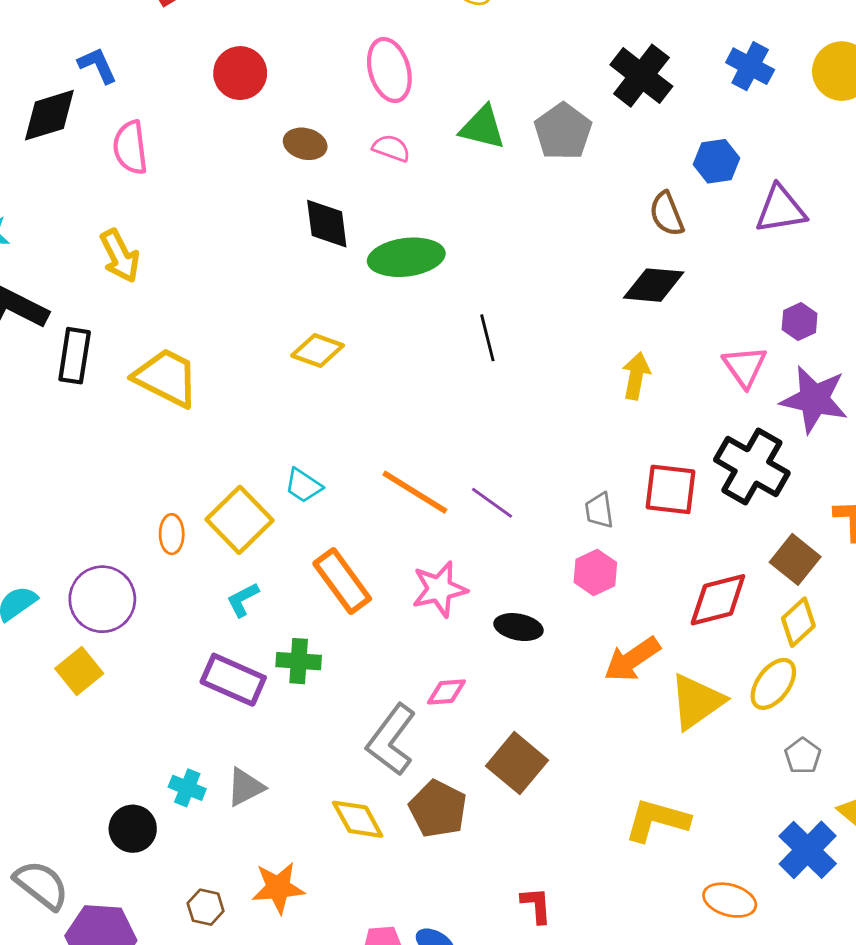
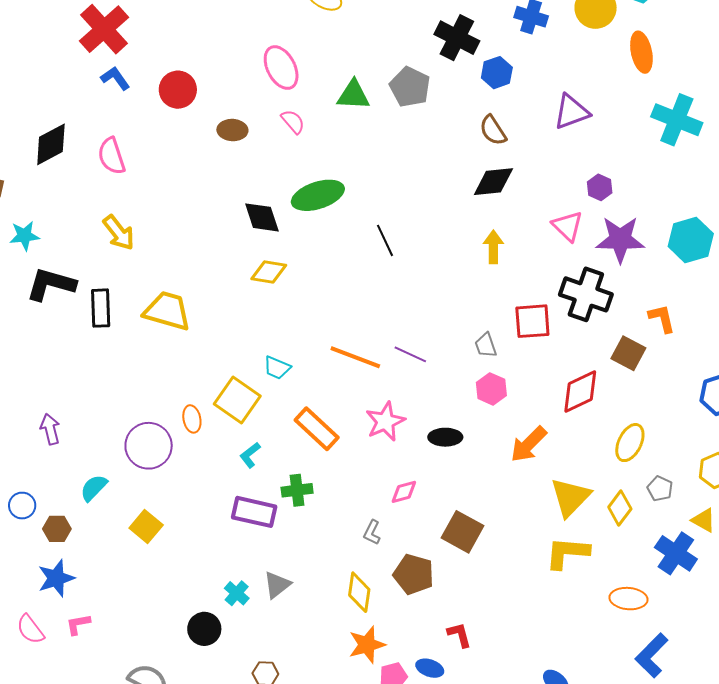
blue L-shape: (98, 65) -> (115, 78), moved
pink semicircle: (391, 148) -> (293, 122), turned 40
blue hexagon: (717, 161) -> (497, 73), moved
black diamond: (327, 224) -> (262, 217), moved
purple circle: (102, 599) -> (149, 446), moved
yellow diamond: (798, 622) -> (620, 508), moved
yellow triangle: (697, 702) -> (570, 497), moved
gray L-shape: (391, 740) -> (372, 532), size x0.5
cyan cross: (187, 788) -> (237, 593), turned 30
yellow diamond: (358, 819) -> (359, 592), turned 48
orange star: (278, 888) -> (367, 645), moved
red L-shape: (536, 905) -> (459, 635), moved

